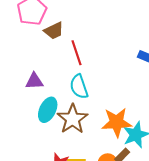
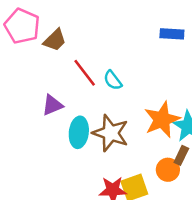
red line: (77, 53) -> (85, 73), moved
cyan semicircle: (79, 87) -> (113, 80), moved, size x0.7

